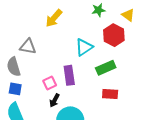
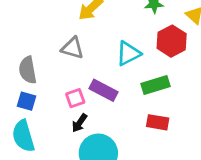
gray triangle: (28, 47) -> (73, 48), moved
purple rectangle: (69, 75) -> (104, 90), turned -60

